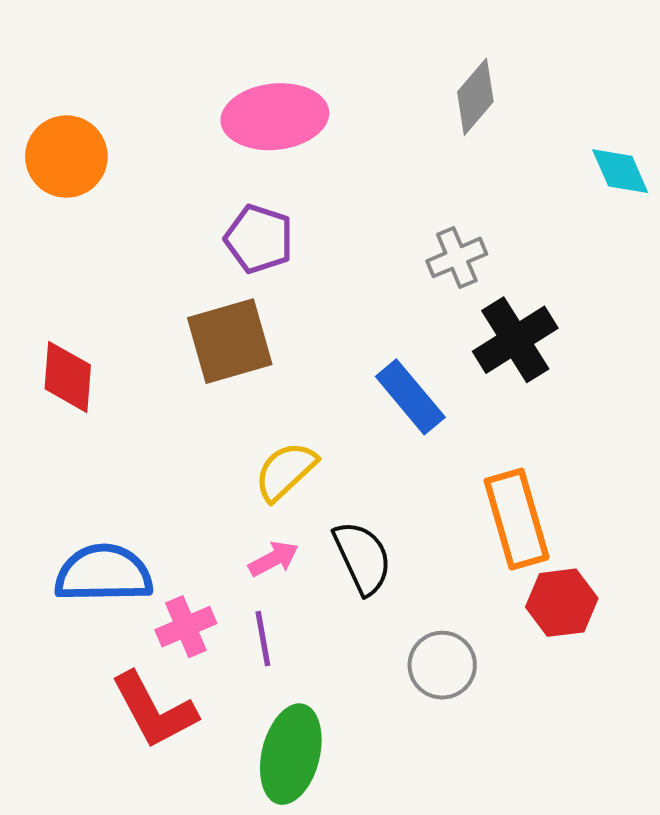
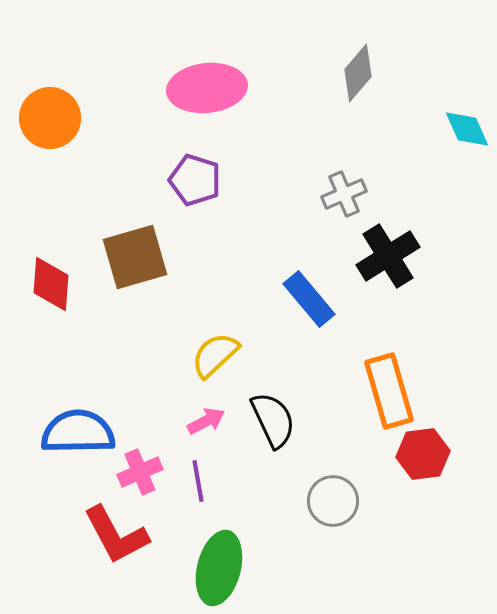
brown square: (230, 341) -> (135, 257), moved

